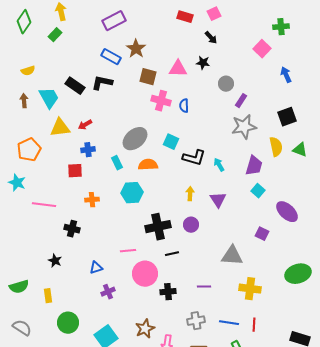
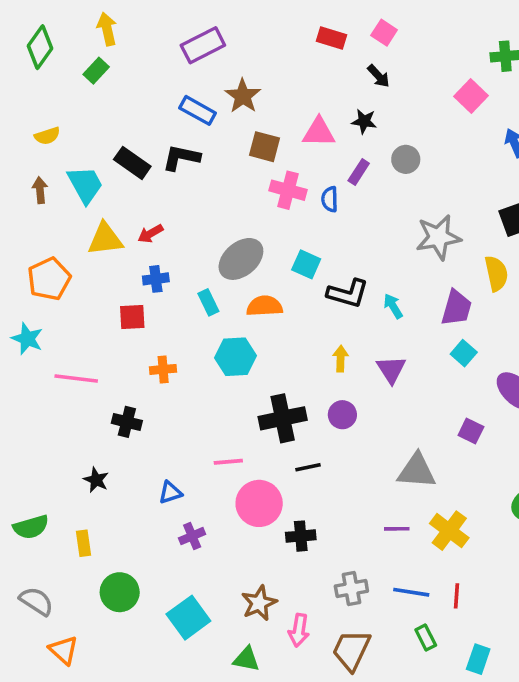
pink square: (214, 14) -> (384, 33), turned -32
purple rectangle: (241, 101) -> (359, 172), moved
purple line: (204, 287) -> (397, 529), moved
yellow cross: (250, 289) -> (449, 531), turned 30

